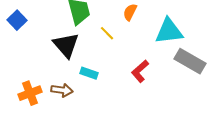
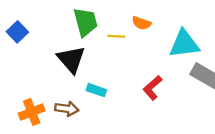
orange semicircle: (130, 12) -> (141, 23), turned -96
yellow line: (107, 33) -> (116, 36), moved, turned -42

